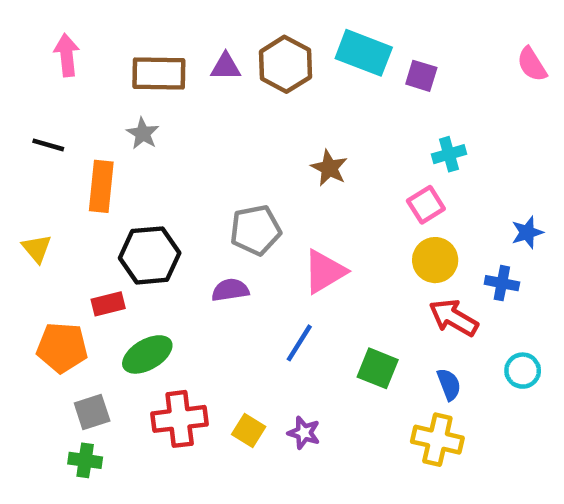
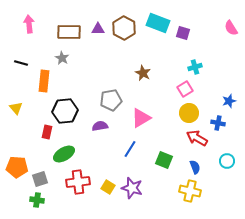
red rectangle: (108, 304) -> (47, 132), turned -64
orange pentagon: (62, 348) -> (17, 167), moved
purple star: (304, 433) -> (132, 188), size x1.5

